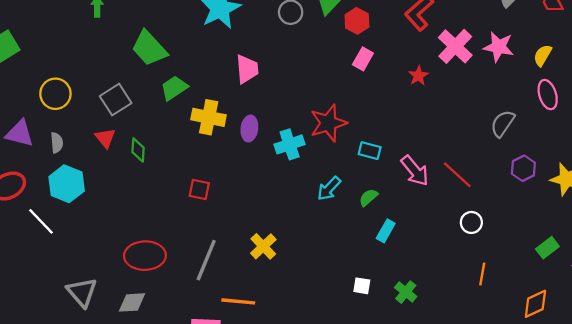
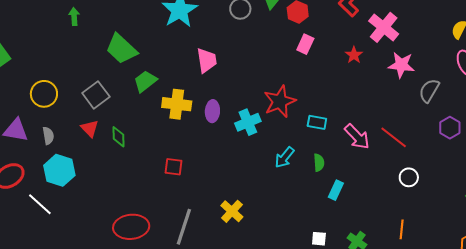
pink star: (499, 47) -> (401, 65), moved
green semicircle: (368, 197) -> (319, 163), turned 132
orange line: (482, 274) -> (402, 229), moved

